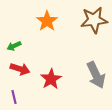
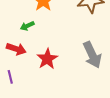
green arrow: (14, 46) -> (27, 26), moved

